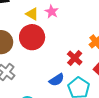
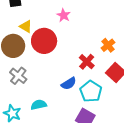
yellow triangle: (32, 14) -> (26, 26), moved

